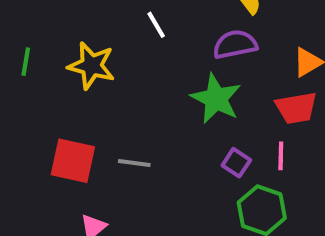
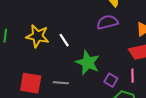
white line: (156, 25) -> (64, 40), moved
green star: (216, 99) -> (88, 63), moved

